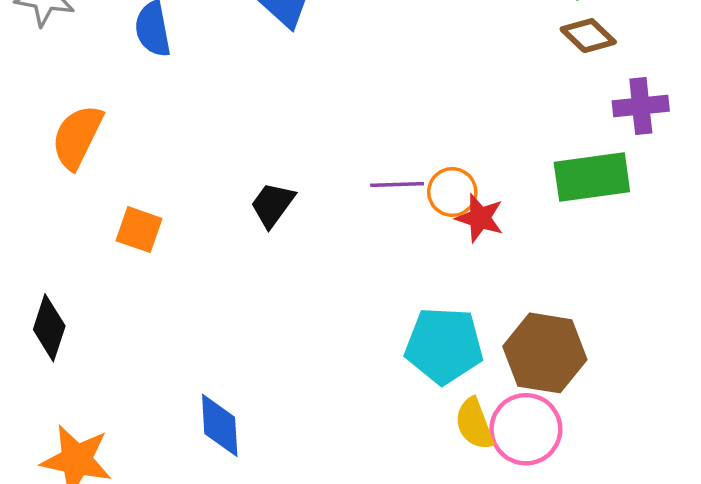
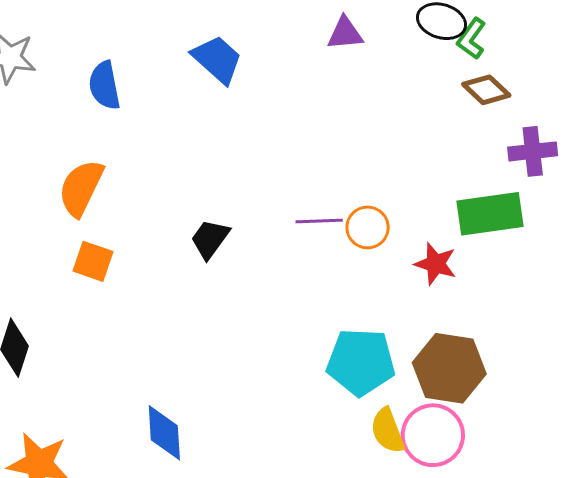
orange semicircle: (77, 137) -> (81, 188), moved
red star: (480, 218) -> (436, 264), moved

